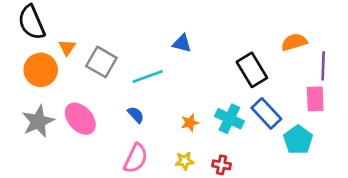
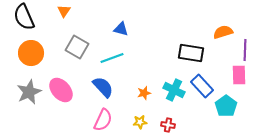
blue triangle: (182, 43) -> (121, 29), moved
orange triangle: (67, 47) -> (64, 11), moved
black rectangle: (252, 70) -> (191, 53), turned -50
blue semicircle: (136, 115) -> (103, 87), size x1.6

